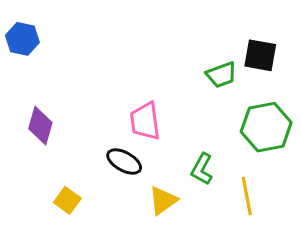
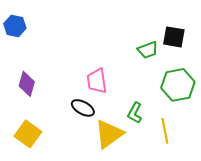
yellow square: (67, 200) -> (28, 134), moved, size x1.5
yellow triangle: (163, 200) -> (109, 134), size x1.5

